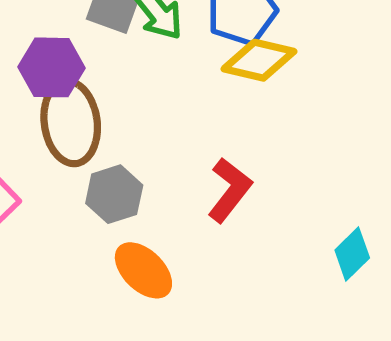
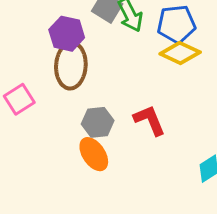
red L-shape: (230, 190) -> (150, 120), turned -72
gray hexagon: (114, 194) -> (98, 122), moved

